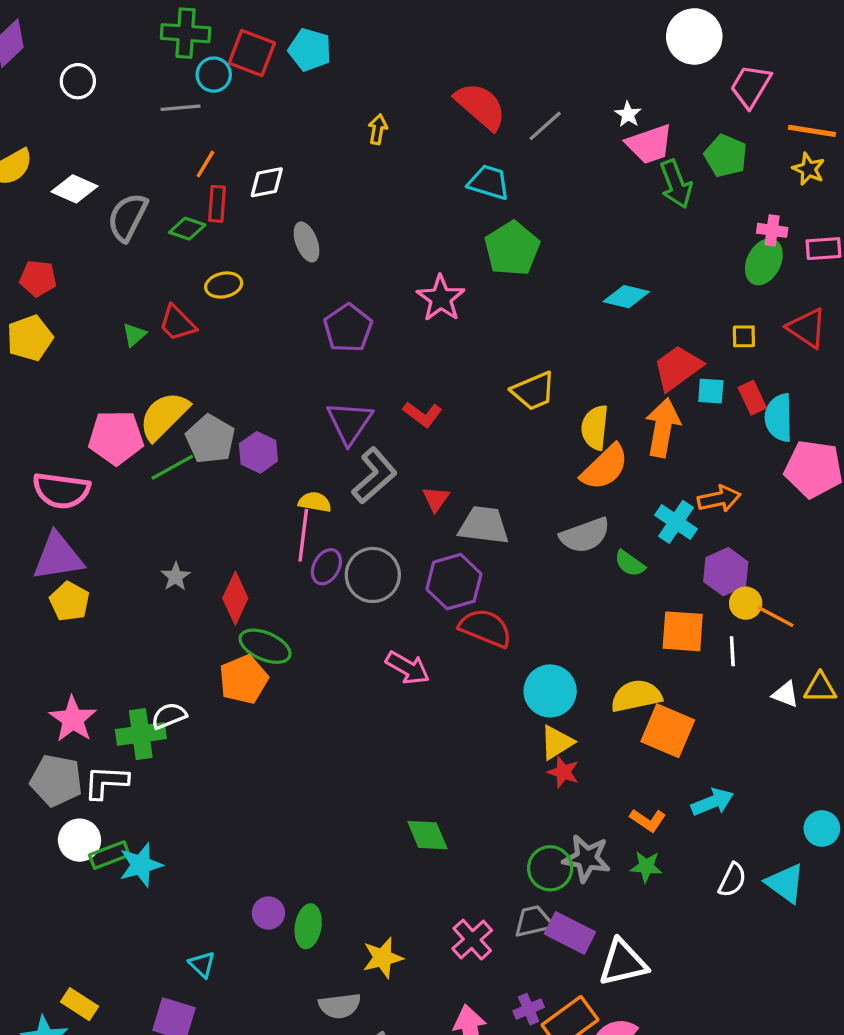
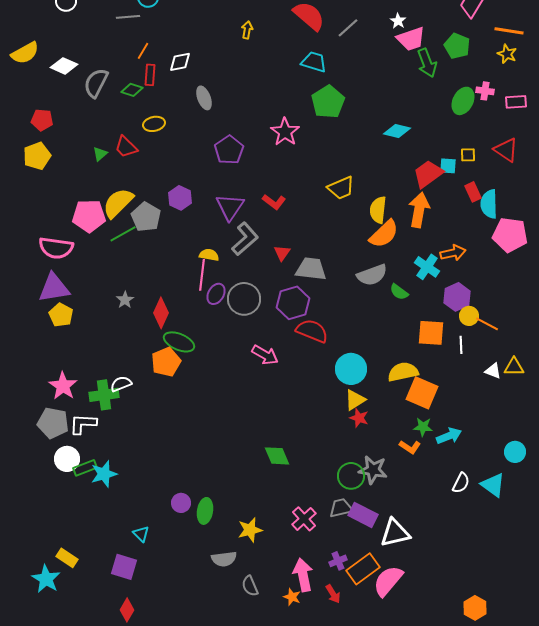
green ellipse: (764, 262) -> (463, 101), moved
cyan square: (711, 391) -> (448, 166), moved
purple hexagon: (258, 452) -> (180, 198), moved
green star: (646, 867) -> (423, 427), moved

